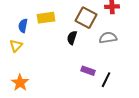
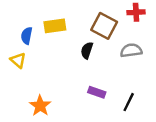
yellow triangle: (16, 46) -> (18, 60), turned -32
purple rectangle: (88, 71) -> (97, 92), moved
orange star: (20, 83) -> (40, 106), moved

